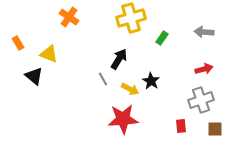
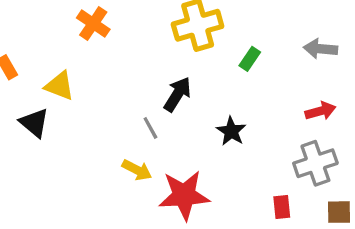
yellow arrow: (130, 89) -> (137, 170), moved

